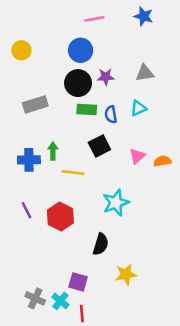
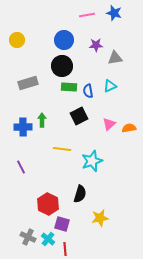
pink line: (94, 19) -> (87, 15), moved
purple star: (106, 77) -> (96, 45), moved
yellow line: (73, 172) -> (62, 149), moved
red hexagon: (60, 217) -> (48, 204), moved

